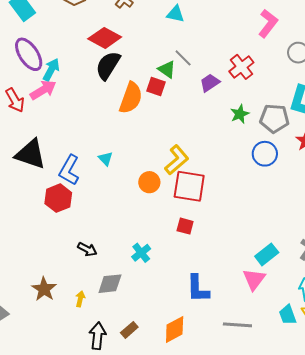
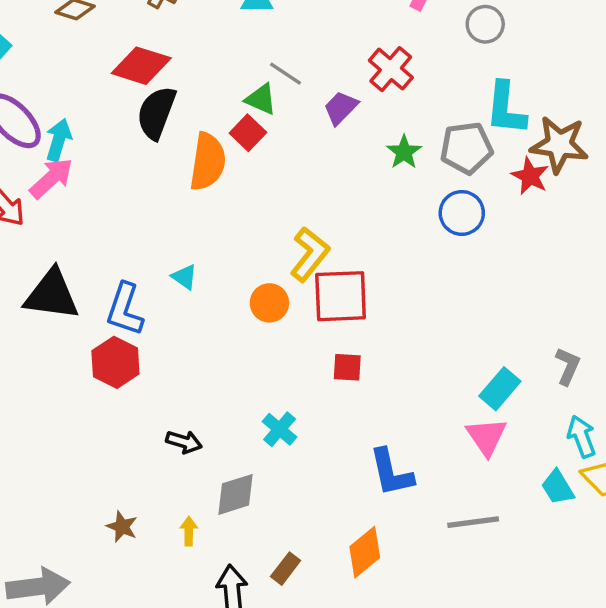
red square: (156, 86) -> (248, 133), turned 36
brown star: (44, 289) -> (122, 527), size x0.7

